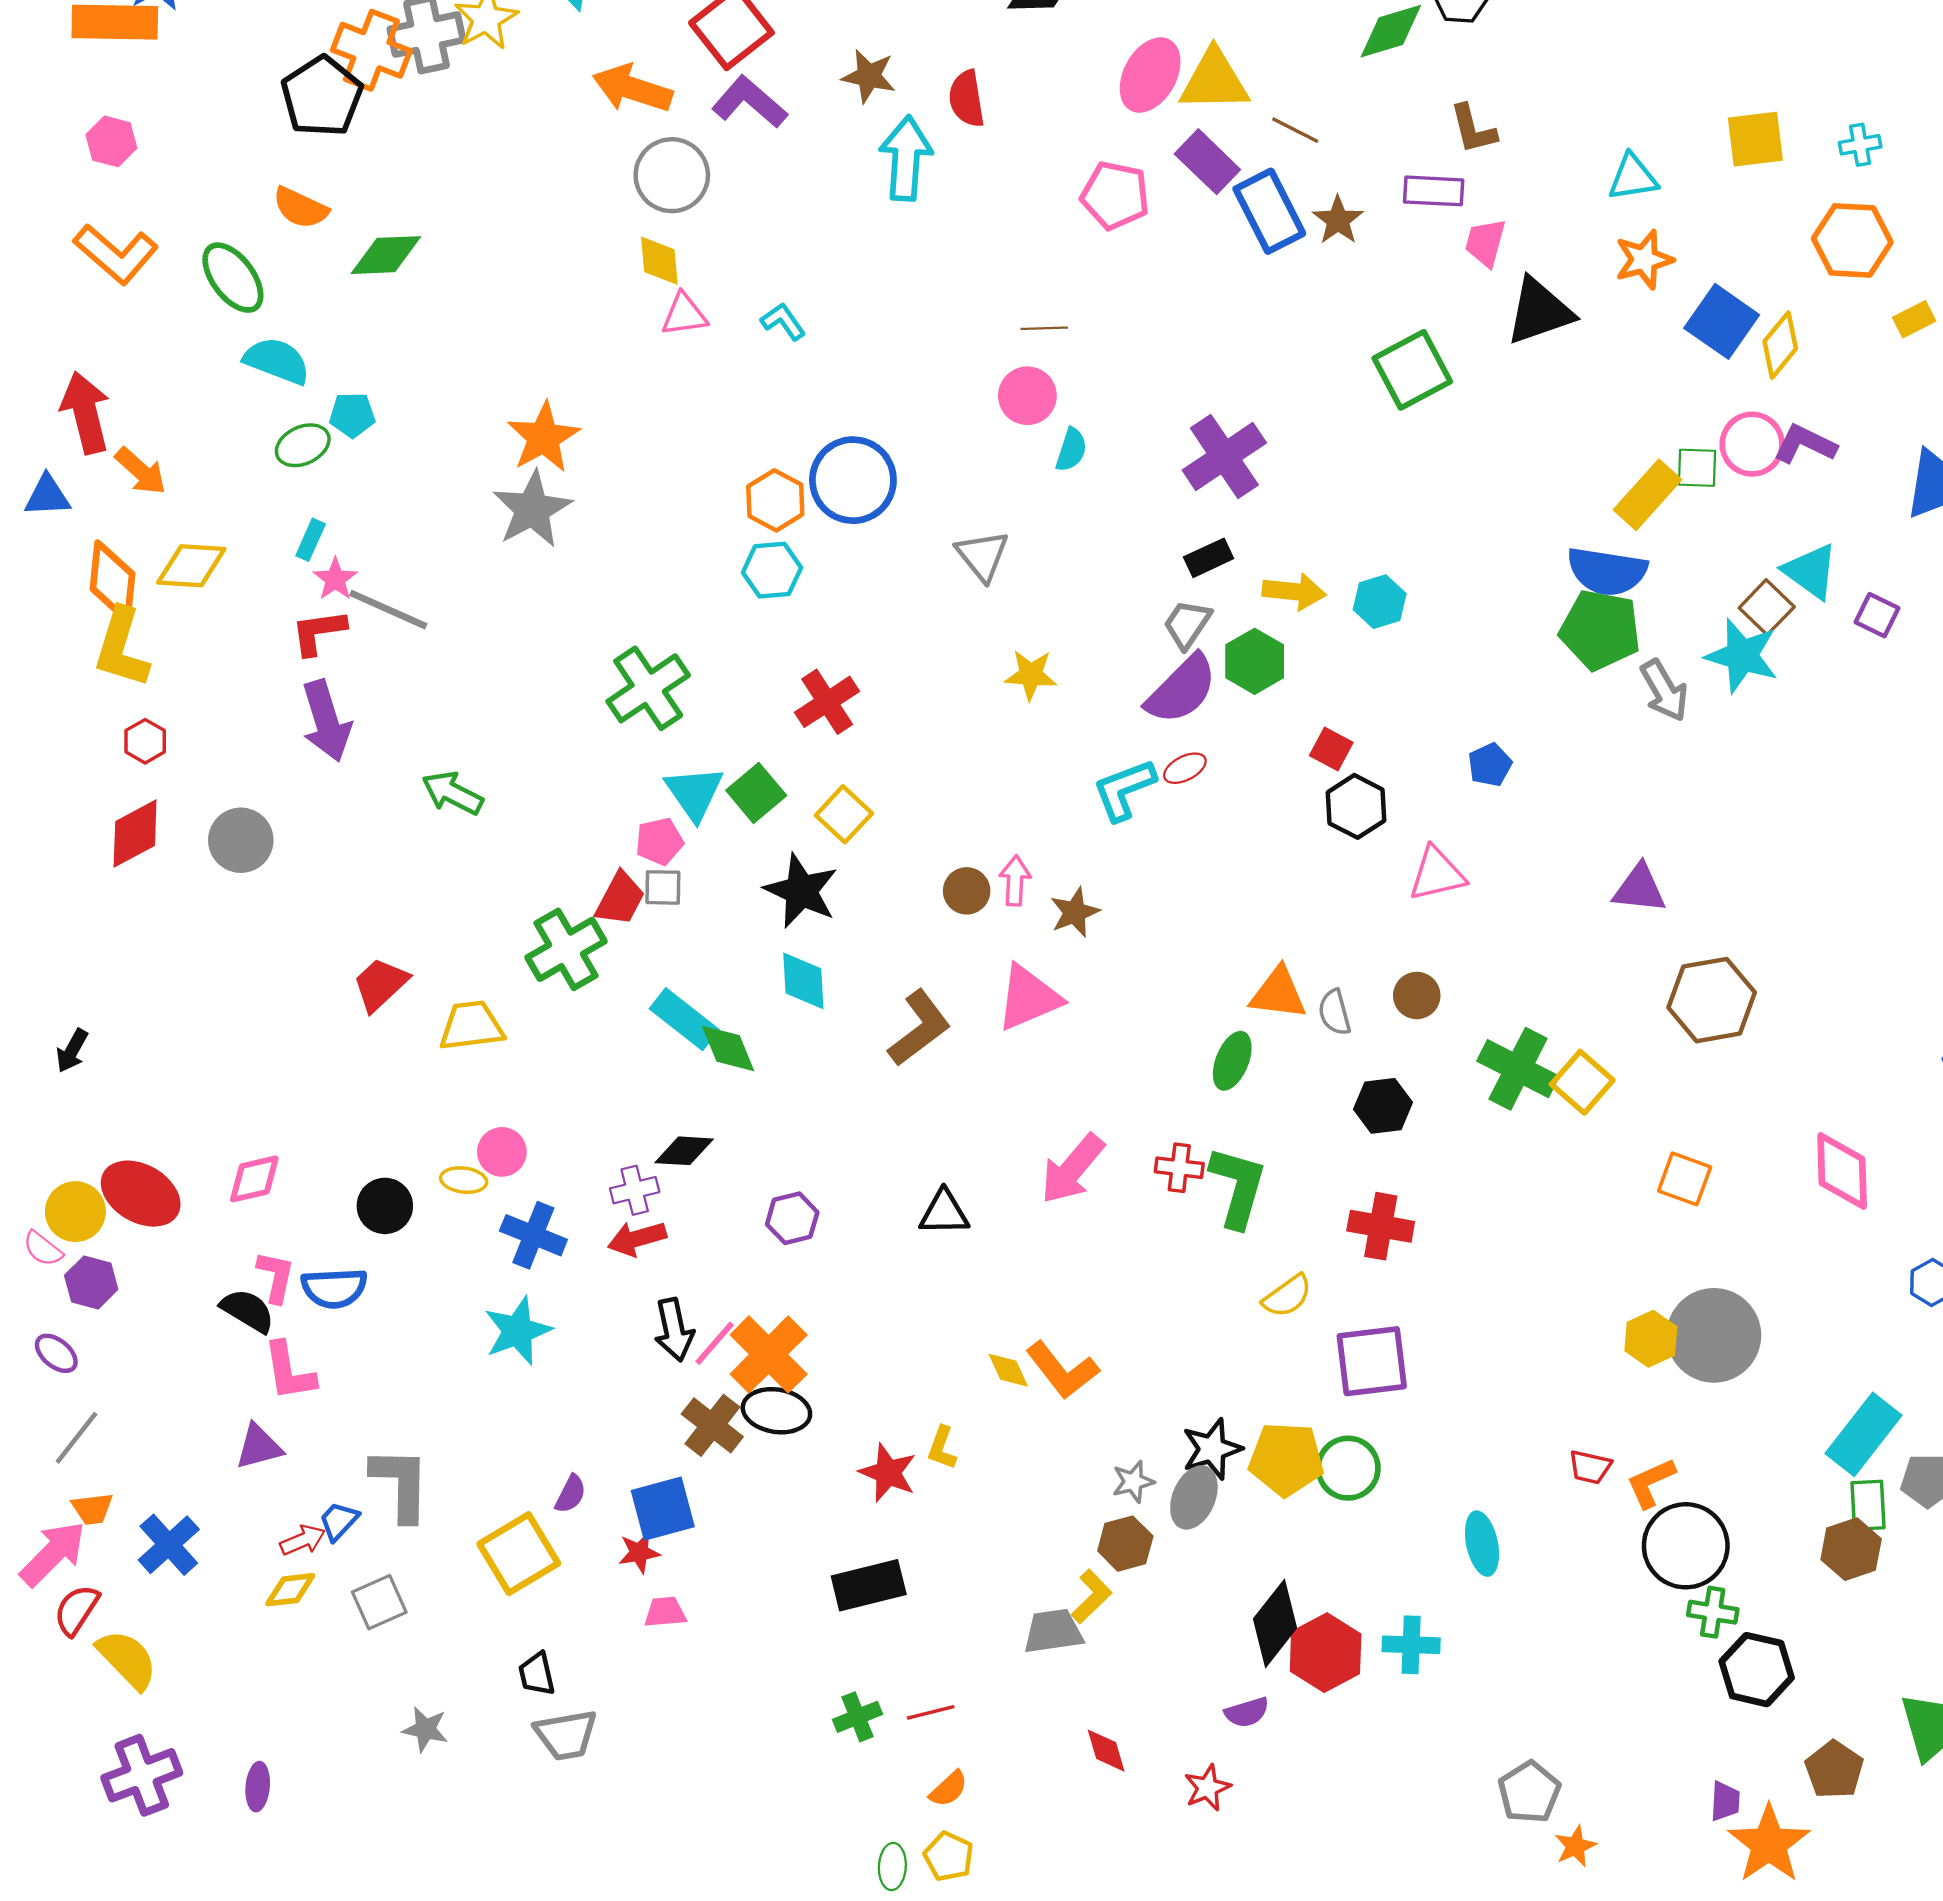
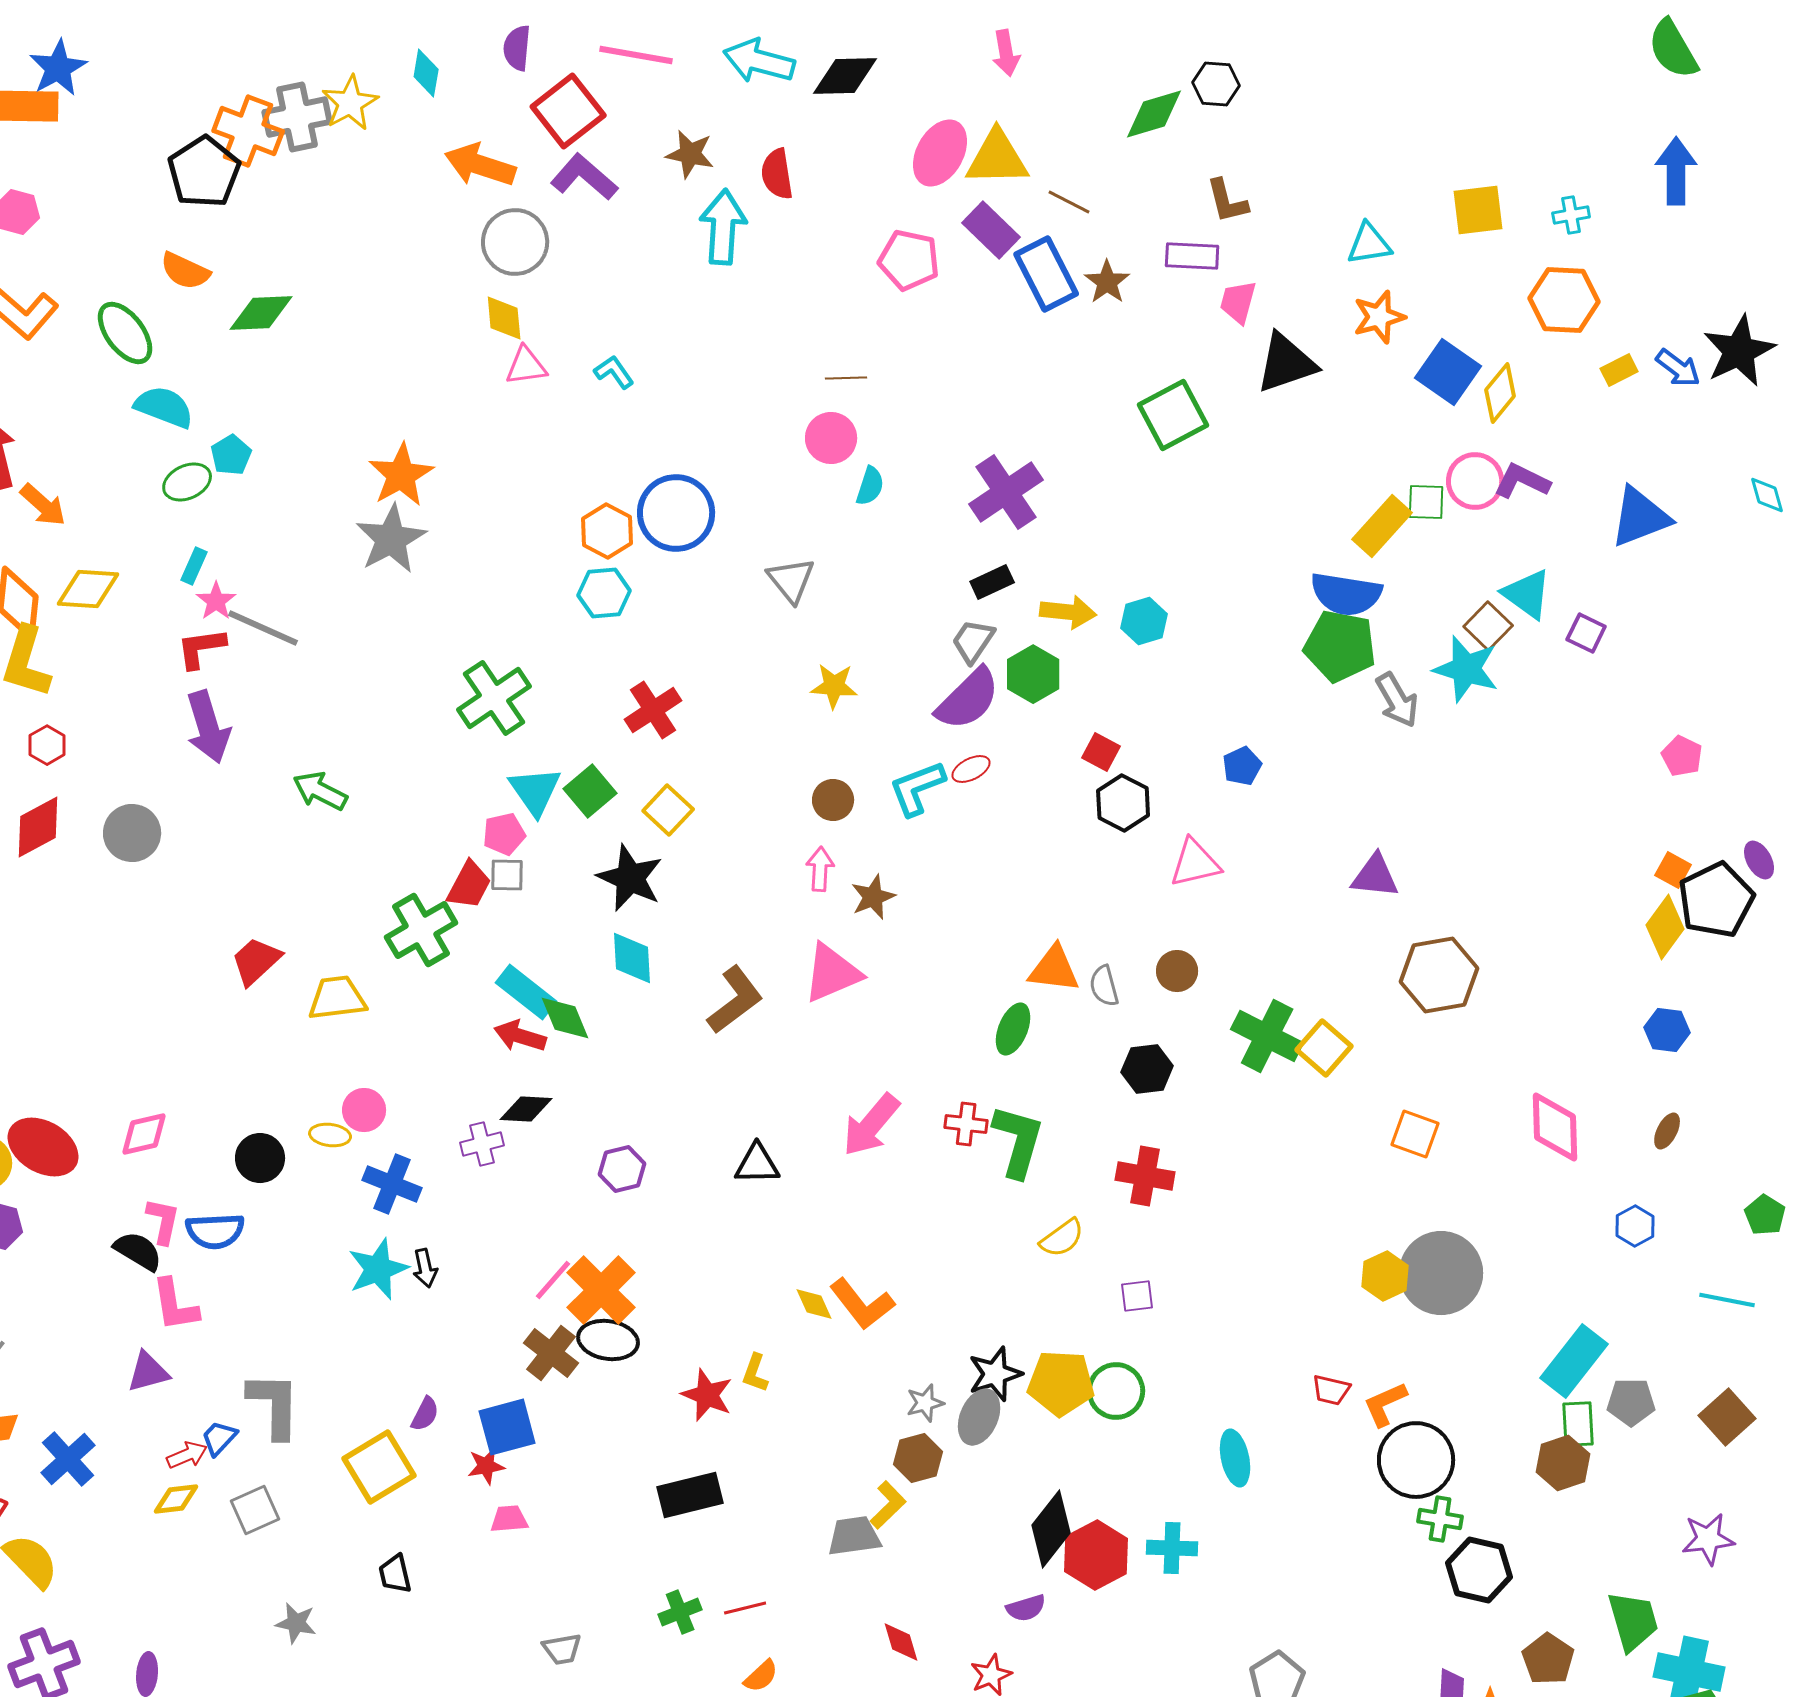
cyan pentagon: (352, 415) -> (231, 455), turned -30
brown circle: (967, 891) -> (833, 800), moved
red arrow: (637, 1239) -> (520, 1036), moved, turned 33
black arrow: (674, 1330) -> (425, 1268), moved, size x0.7
purple square: (1372, 1361) -> (1137, 1296), size x0.5
gray trapezoid: (566, 1735) -> (562, 1649), moved, size x0.7

